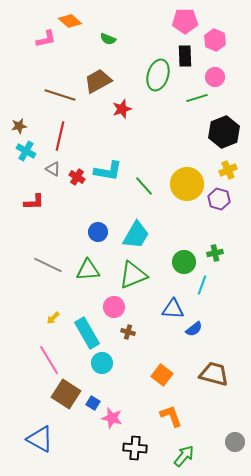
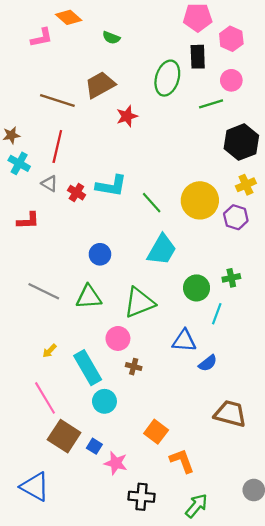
cyan trapezoid: (136, 235) -> (162, 250), moved
orange square: (162, 375) -> (156, 432), moved

